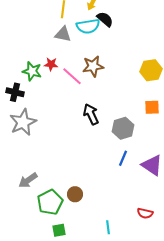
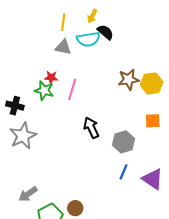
brown star: (93, 66) -> (129, 79), moved
green star: (32, 71) -> (44, 91), moved
pink line: (72, 76) -> (72, 90), turned 65

